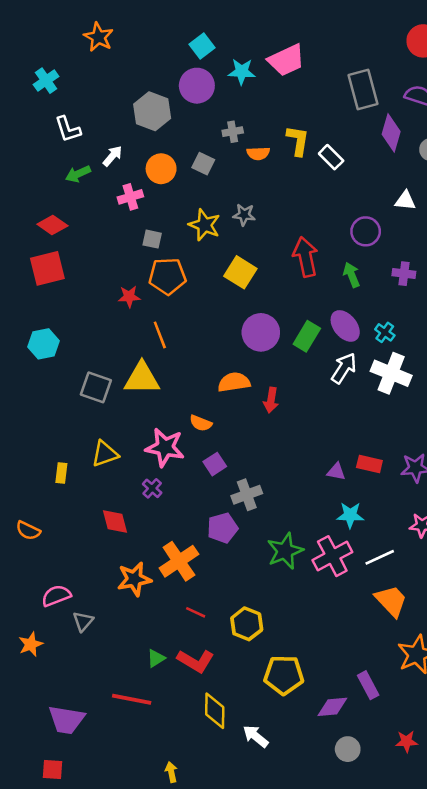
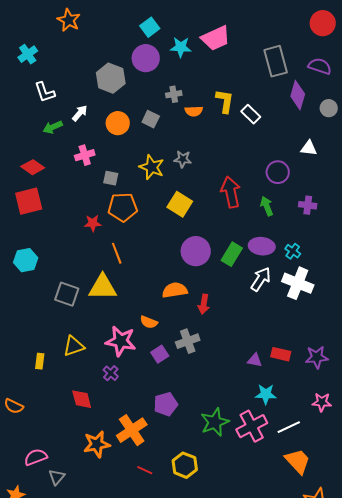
pink cross: (130, 197) -> (85, 155), moved
purple ellipse: (345, 326) -> (262, 246), turned -45
gray cross: (247, 495) -> (188, 341), moved
yellow hexagon: (247, 624) -> (185, 465), moved

